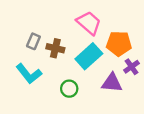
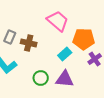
cyan rectangle: (89, 56) -> (65, 54), moved, size x0.6
purple triangle: (112, 83) -> (65, 79), moved

